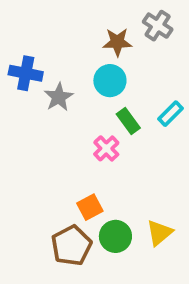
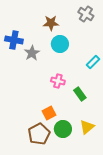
brown star: (117, 42) -> (51, 23), moved
green rectangle: (128, 121) -> (80, 94), moved
pink cross: (106, 148) -> (58, 81), turned -32

